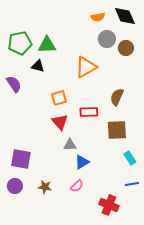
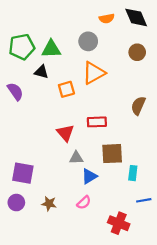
gray circle: (107, 39) -> (88, 41), moved
brown semicircle: (117, 97) -> (138, 106), moved
orange square: (59, 98) -> (66, 89), moved
brown square: (117, 130) -> (112, 154), moved
cyan rectangle: (130, 158) -> (133, 173), moved, turned 40

